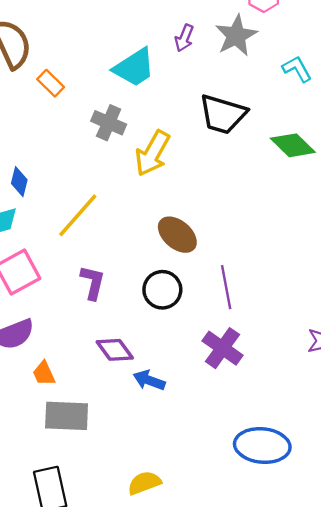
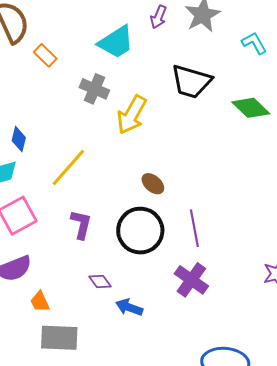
brown ellipse: (177, 235) -> (153, 184), size x0.7
black circle: (162, 290) -> (140, 231), size x1.4
purple diamond: (115, 350) -> (100, 282), size x0.7

